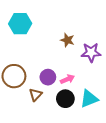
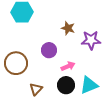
purple circle: (48, 77) -> (49, 50), moved
brown triangle: (36, 95) -> (36, 89), moved

